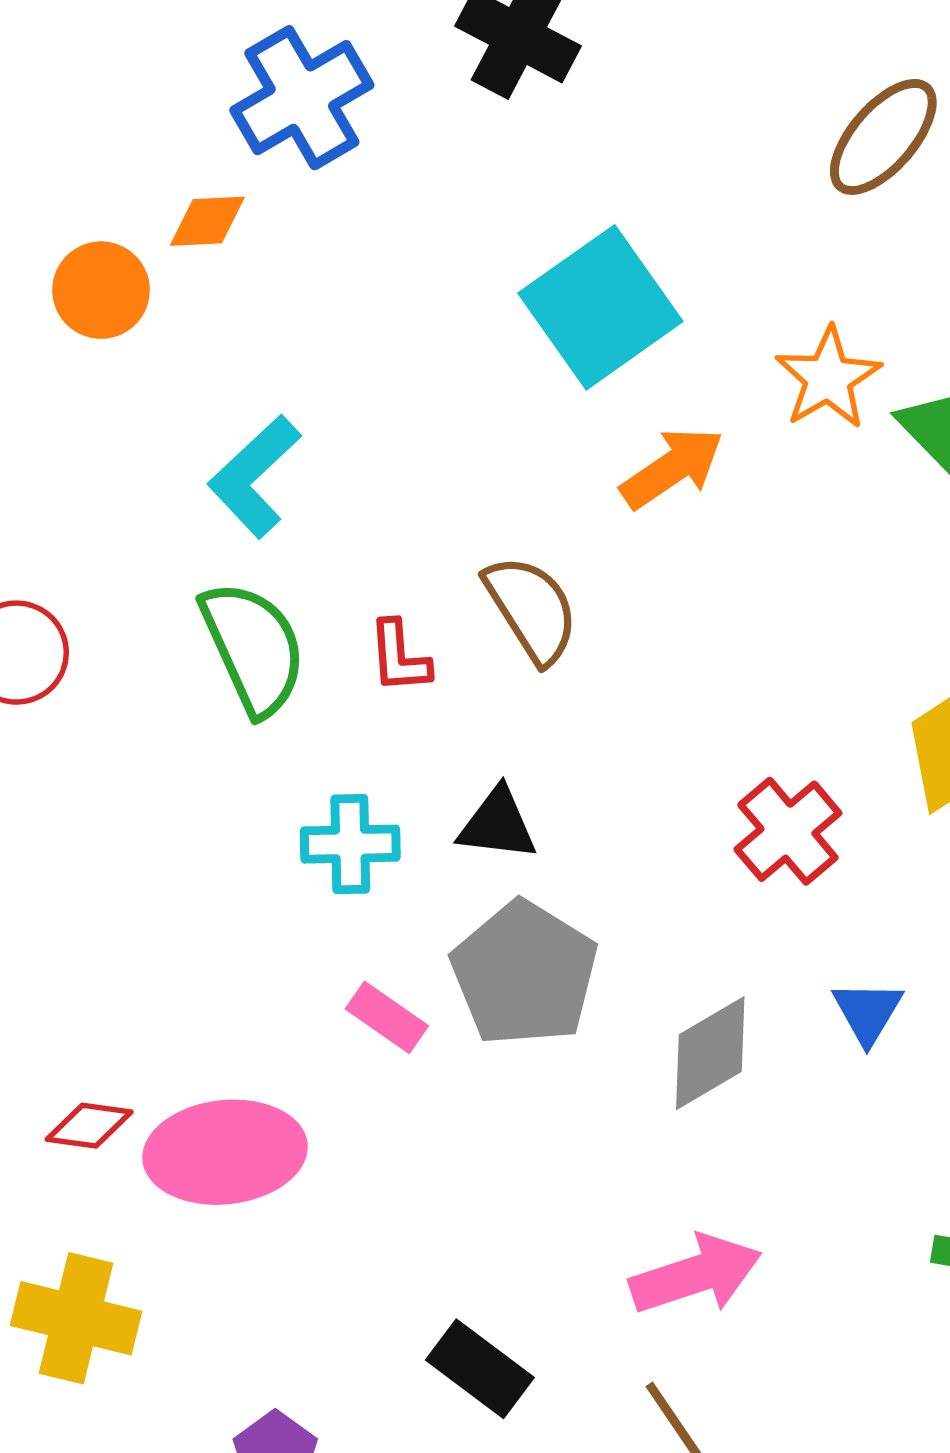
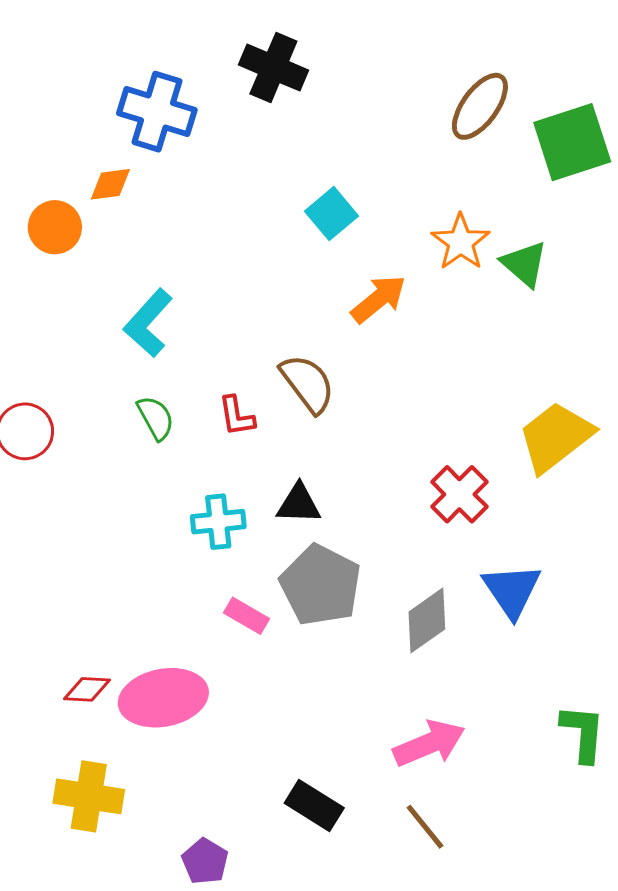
blue cross: (302, 98) -> (157, 112), turned -38
cyan square: (600, 307) -> (332, 214), size x0.6
green semicircle: (253, 648) -> (156, 418), size x0.6
blue triangle: (868, 1012) -> (512, 590), size x1.5

